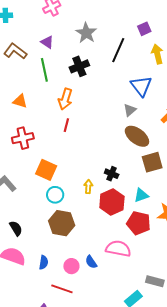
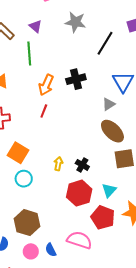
gray star: (86, 33) -> (75, 22), turned -30
black cross: (79, 66) -> (76, 79), moved
yellow arrow: (88, 186) -> (58, 164), moved
cyan triangle: (141, 195) -> (109, 190), turned -35
brown hexagon: (62, 223) -> (27, 223), moved

